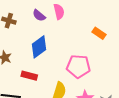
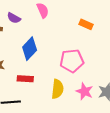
purple semicircle: (39, 15) -> (14, 18), moved

